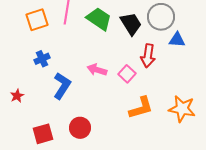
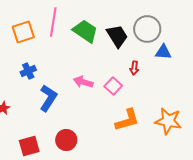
red arrow: (148, 56) -> (134, 68), size x0.6

